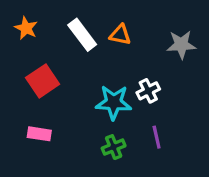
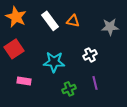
orange star: (26, 28) -> (16, 17), size x1.5
red square: (43, 81) -> (14, 49), moved
cyan star: (114, 102) -> (54, 62), moved

